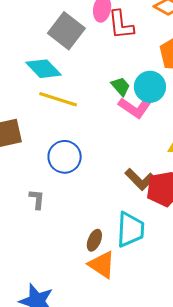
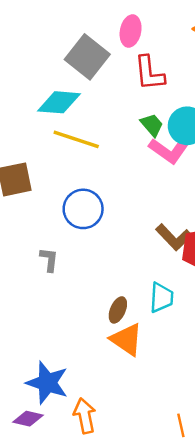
red L-shape: (121, 25) -> (149, 73), moved
cyan diamond: (43, 69) -> (59, 102), turned -42
cyan trapezoid: (130, 229) -> (161, 298), size x0.7

